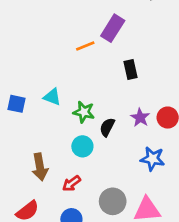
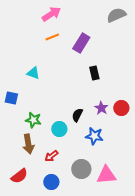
orange line: (85, 46) -> (52, 37), moved
cyan triangle: (52, 97) -> (33, 73), moved
green star: (84, 112) -> (33, 120), moved
blue star: (153, 159) -> (94, 136), moved

